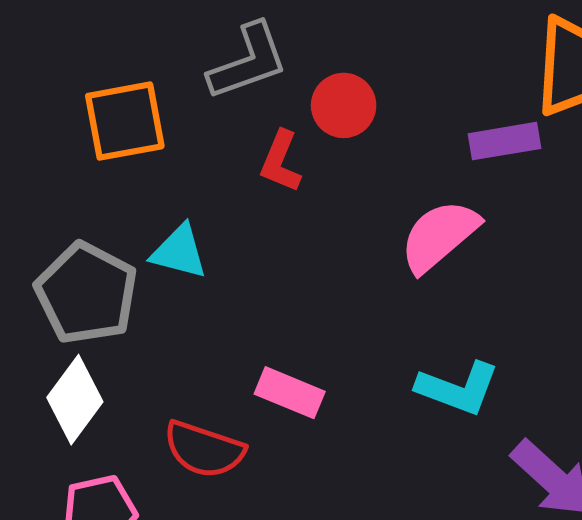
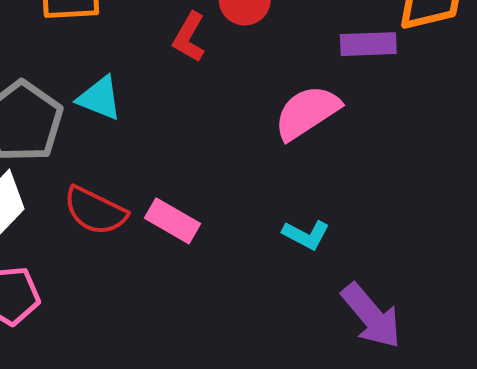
cyan L-shape: (458, 388) -> (306, 235), size x0.7
red semicircle: (204, 449) -> (95, 211), moved

